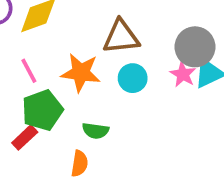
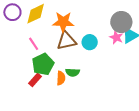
brown triangle: (121, 37) -> (66, 41), moved
orange star: (81, 73) -> (63, 22), moved
orange semicircle: (79, 164) -> (61, 78), moved

